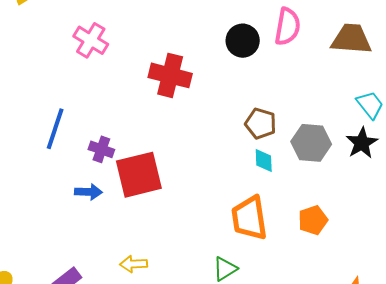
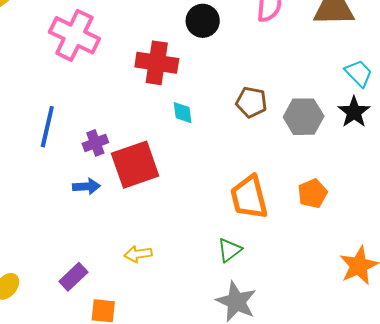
pink cross: (91, 40) -> (74, 35), size x1.4
black circle: (243, 41) -> (203, 21), moved
purple cross: (101, 149) -> (95, 143), turned -35
cyan diamond: (264, 161) -> (183, 113), moved

